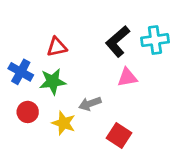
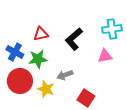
black L-shape: (118, 41) -> (74, 39), moved
pink triangle: (127, 77) -> (105, 56), moved
red circle: (28, 112) -> (20, 81), size x1.6

